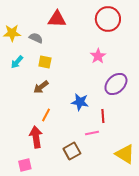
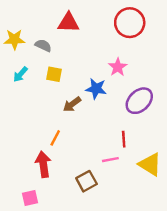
brown arrow: (41, 87) -> (72, 104), moved
blue star: (80, 102) -> (96, 89), moved
yellow triangle: (125, 154) -> (150, 164), moved

